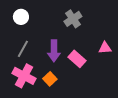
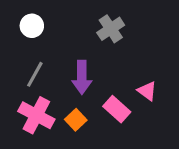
pink triangle: (105, 48) -> (147, 91), moved, turned 40
pink rectangle: (77, 59) -> (117, 109), moved

